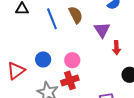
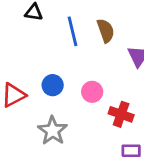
red cross: (70, 80) -> (121, 114), moved, turned 30

